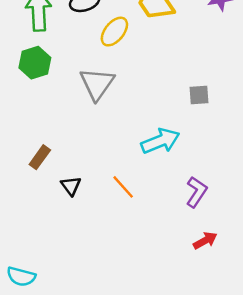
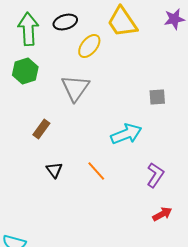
brown rectangle: (40, 157) -> (41, 129), moved

